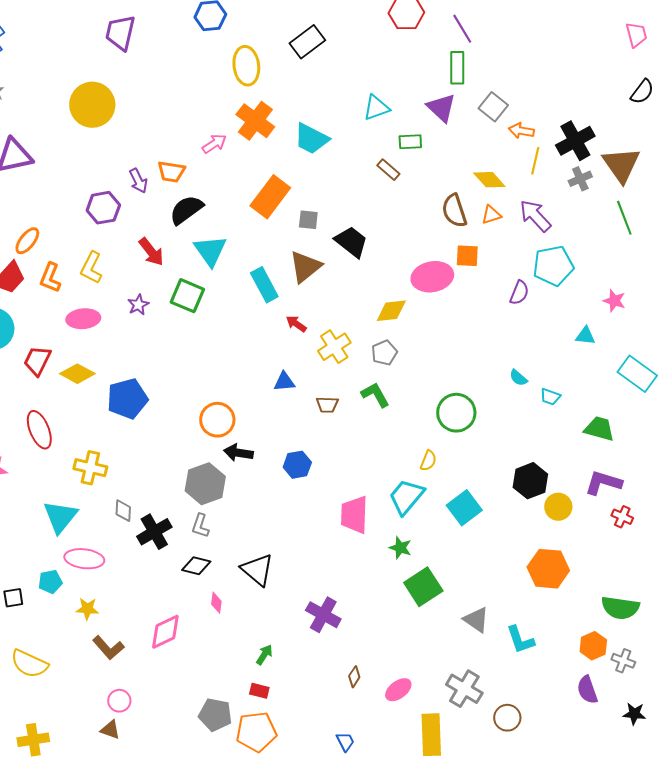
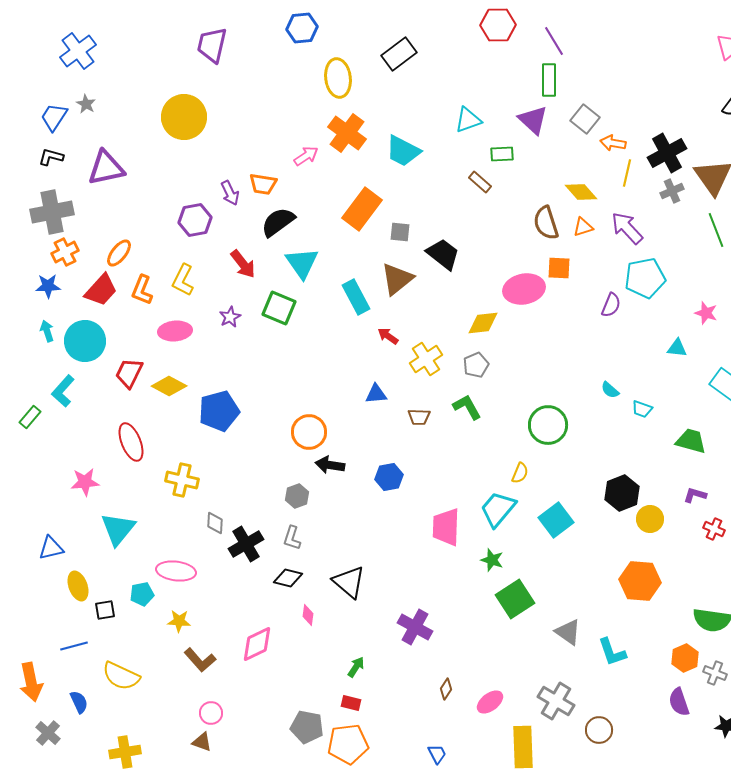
purple L-shape: (603, 483) -> (695, 495), size x0.6
gray hexagon: (205, 484) -> (297, 496), size x0.6
cyan triangle: (60, 517) -> (118, 529), moved

